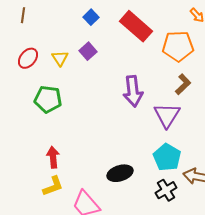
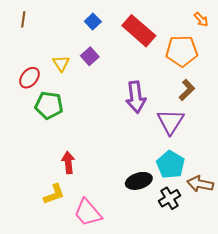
red ellipse: (28, 58) -> (29, 78), moved
red arrow: (53, 157) -> (68, 163), moved
black ellipse: (120, 173) -> (139, 181), moved

